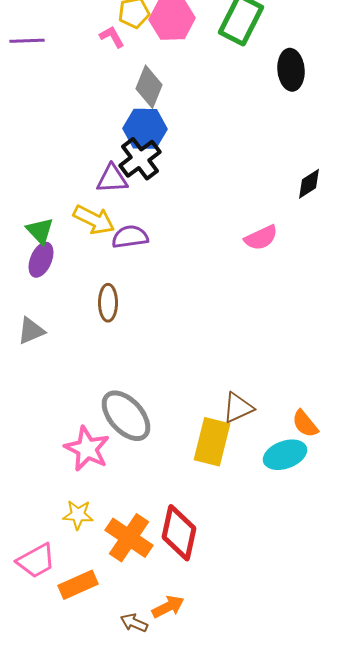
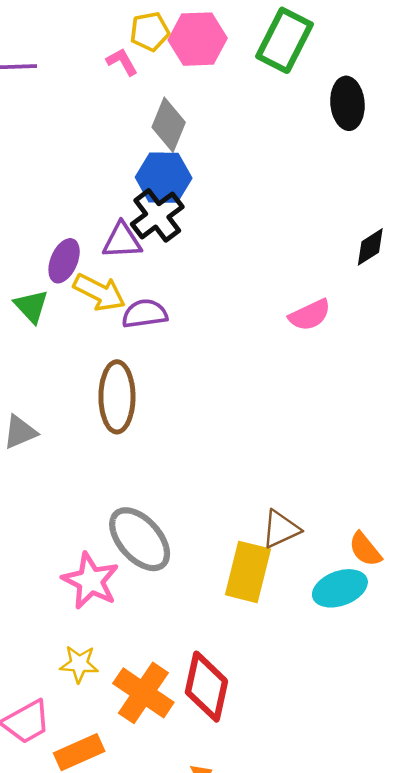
purple ellipse: (41, 260) -> (64, 261), moved
brown ellipse: (108, 303) -> (117, 397), size x1.5

